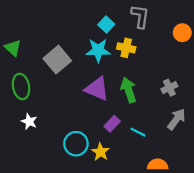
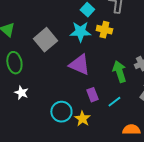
green arrow: (129, 90) -> (119, 72), moved
purple rectangle: (112, 124) -> (92, 95), turned -64
cyan line: (138, 132) -> (114, 102), turned -64

